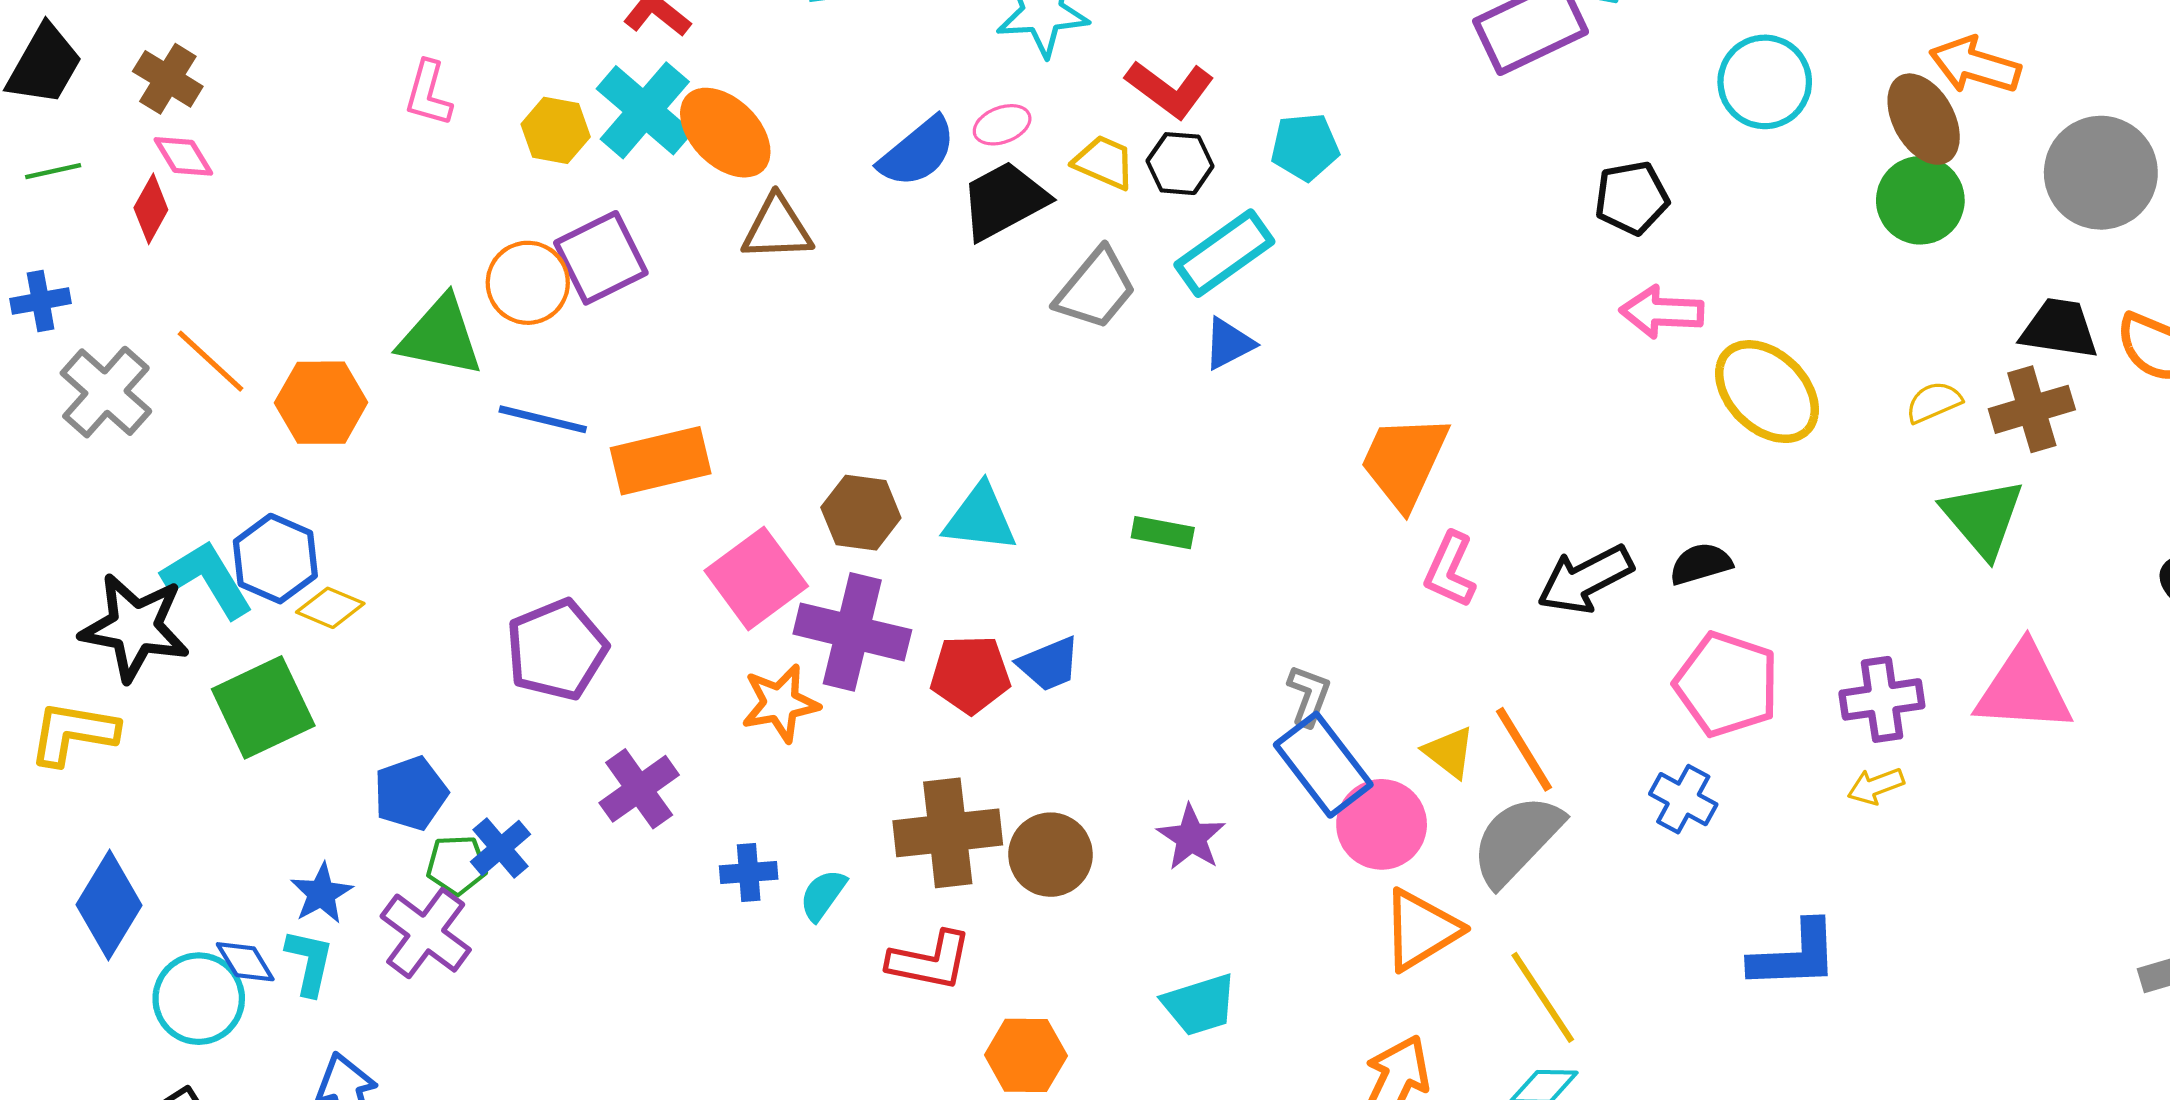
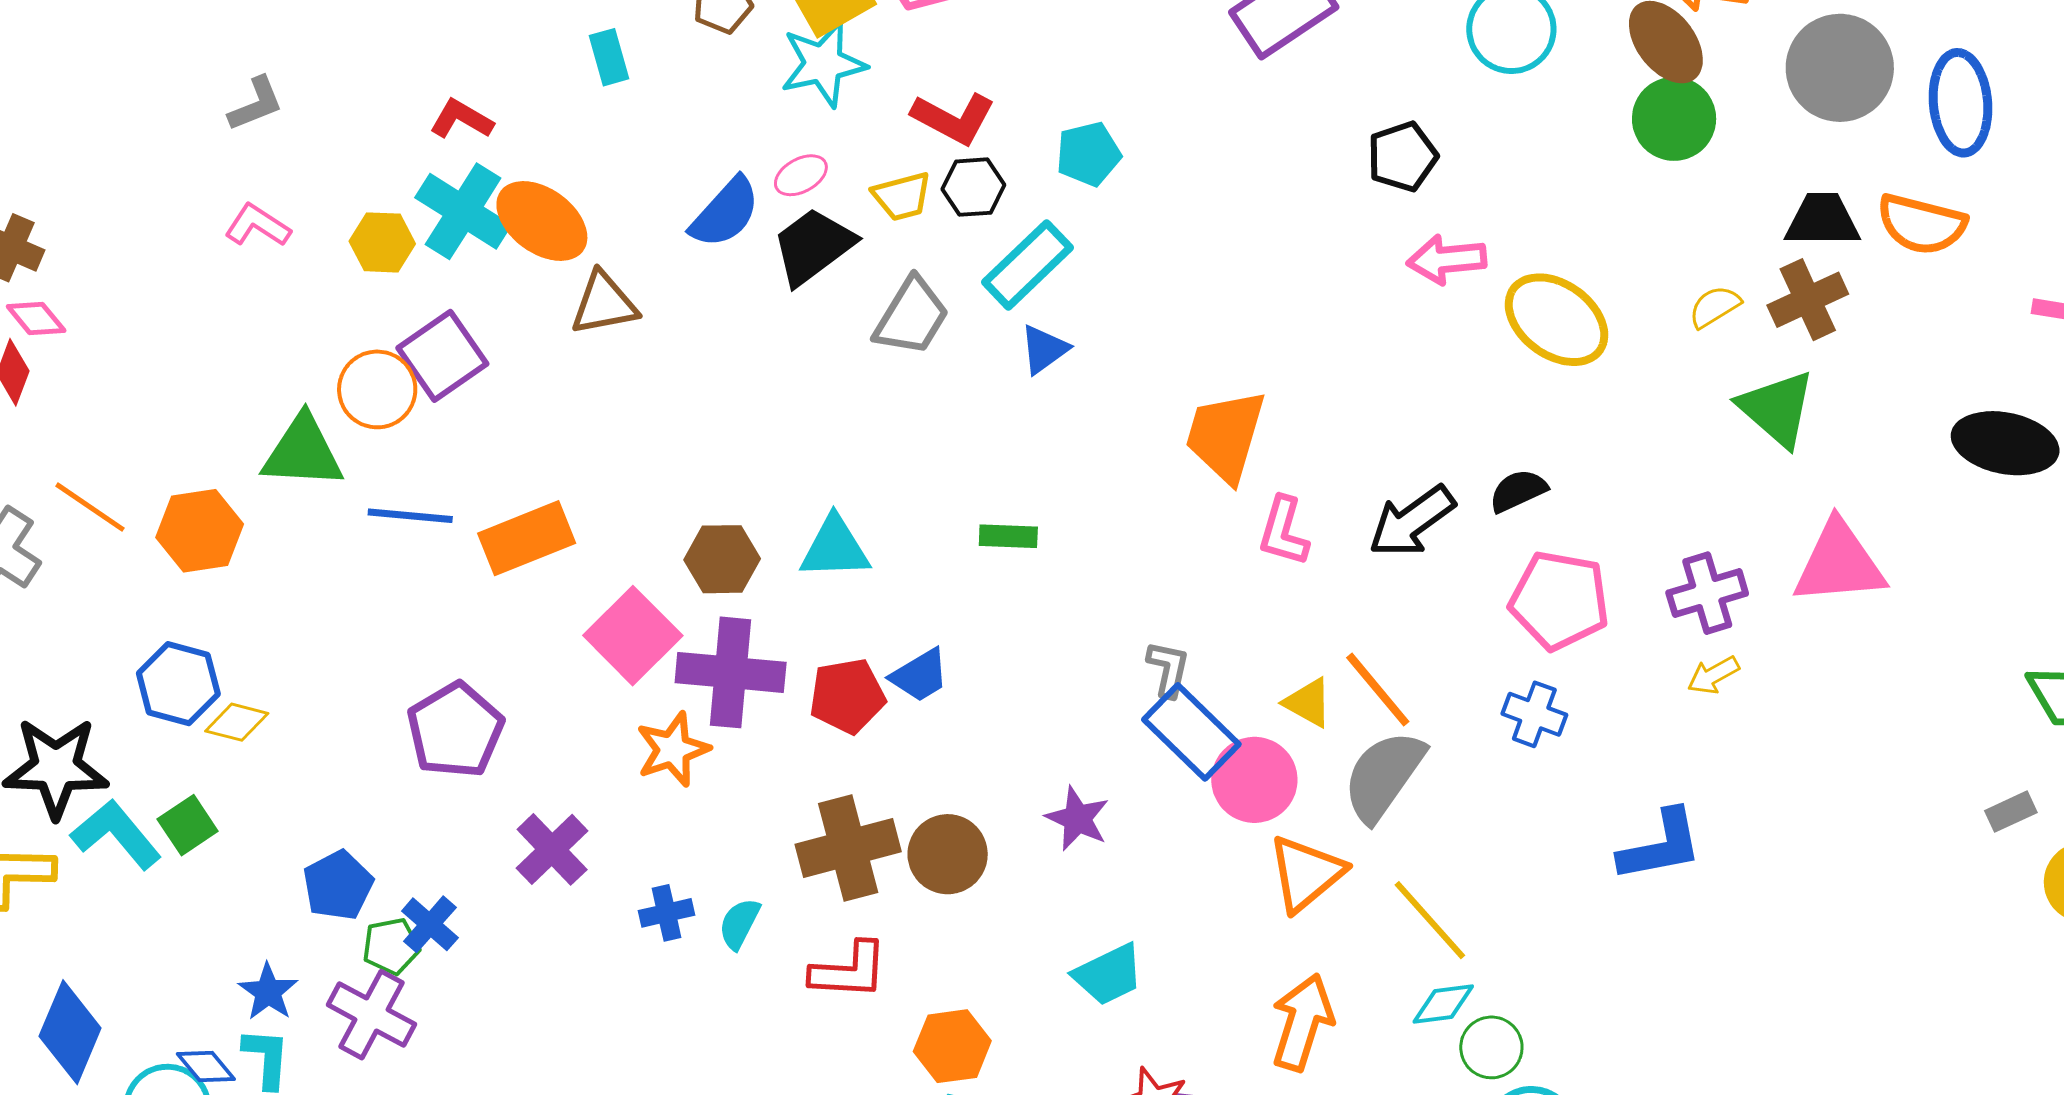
pink L-shape: (428, 94) -> (258, 225), turned 116
yellow trapezoid: (1104, 162) -> (902, 196), turned 150
cyan L-shape: (207, 579) -> (116, 834), moved
green square: (263, 707) -> (188, 825), size x0.6

